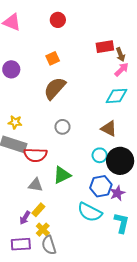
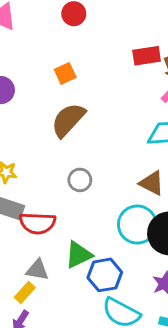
cyan circle: (100, 155) -> (137, 225), size x1.6
blue hexagon: (101, 186) -> (105, 275), moved
yellow rectangle: (38, 210) -> (25, 293), moved

